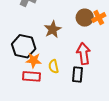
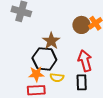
black hexagon: (24, 46) -> (44, 59), moved
yellow semicircle: (54, 66) -> (57, 77), turned -64

